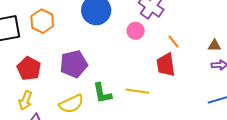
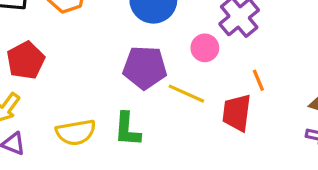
purple pentagon: (74, 64) -> (145, 67), moved
yellow line: (137, 91) -> (186, 94), moved

